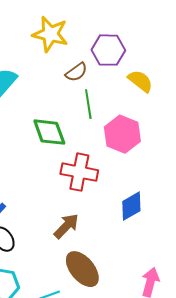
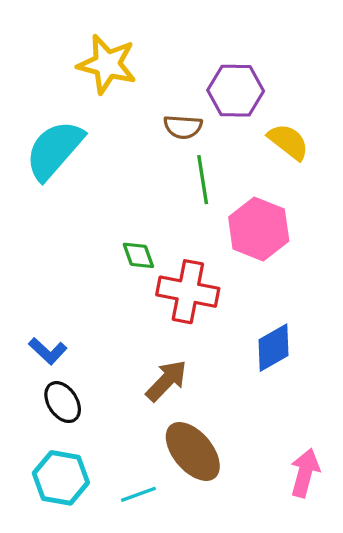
yellow star: (50, 34) -> (107, 64), moved
brown semicircle: (76, 72) -> (183, 127), turned 40
green diamond: (49, 132) -> (138, 255), moved, size x0.6

